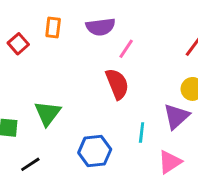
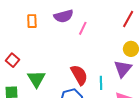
red square: (18, 44) -> (12, 60), moved
red semicircle: (117, 84) -> (79, 75), moved

